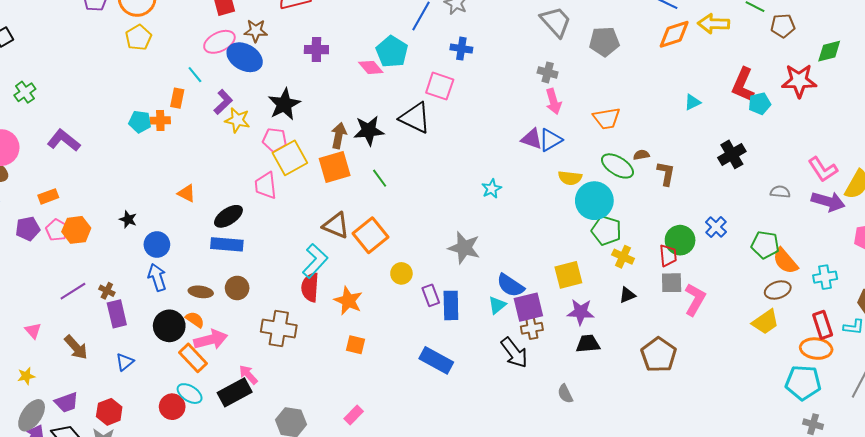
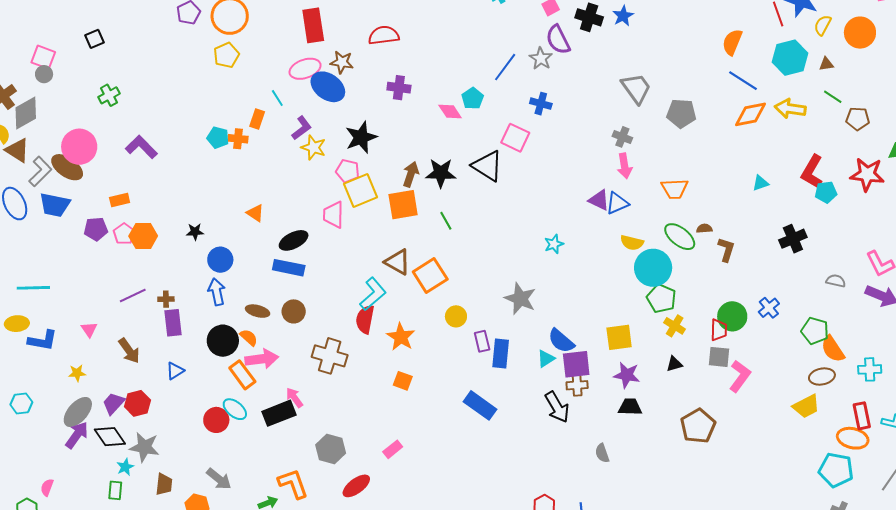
cyan pentagon: (392, 52) -> (472, 98), size x0.7
black star: (128, 219) -> (195, 232), turned -30
brown cross: (107, 291) -> (166, 299), turned -35
purple trapezoid: (66, 402) -> (113, 403), turned 145
red hexagon: (109, 412) -> (137, 403), moved

